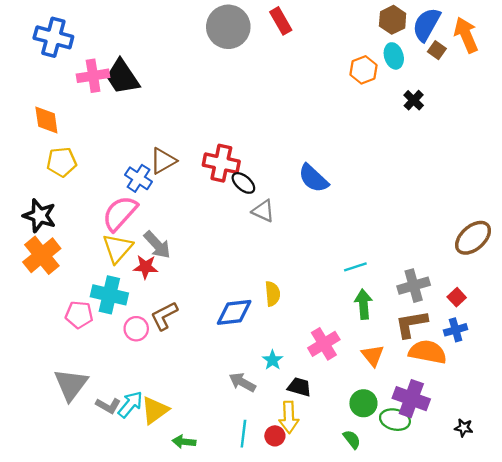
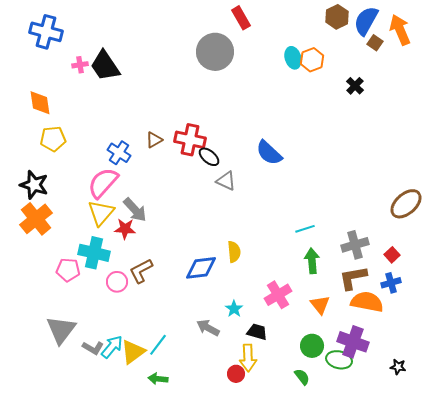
gray circle: (228, 27) -> (215, 52), moved
cyan ellipse: (394, 56) -> (293, 58), moved
pink cross: (93, 76) -> (80, 65), size x0.6
brown triangle: (163, 161) -> (154, 140), moved, size x0.7
cyan line: (243, 434) -> (158, 345), moved, turned 30

